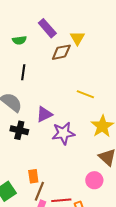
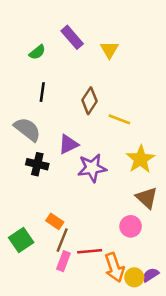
green semicircle: (19, 40) -> (37, 52), turned -32
brown diamond: (61, 52) -> (90, 101), moved, turned -45
orange rectangle: (33, 176) -> (55, 221), turned -48

